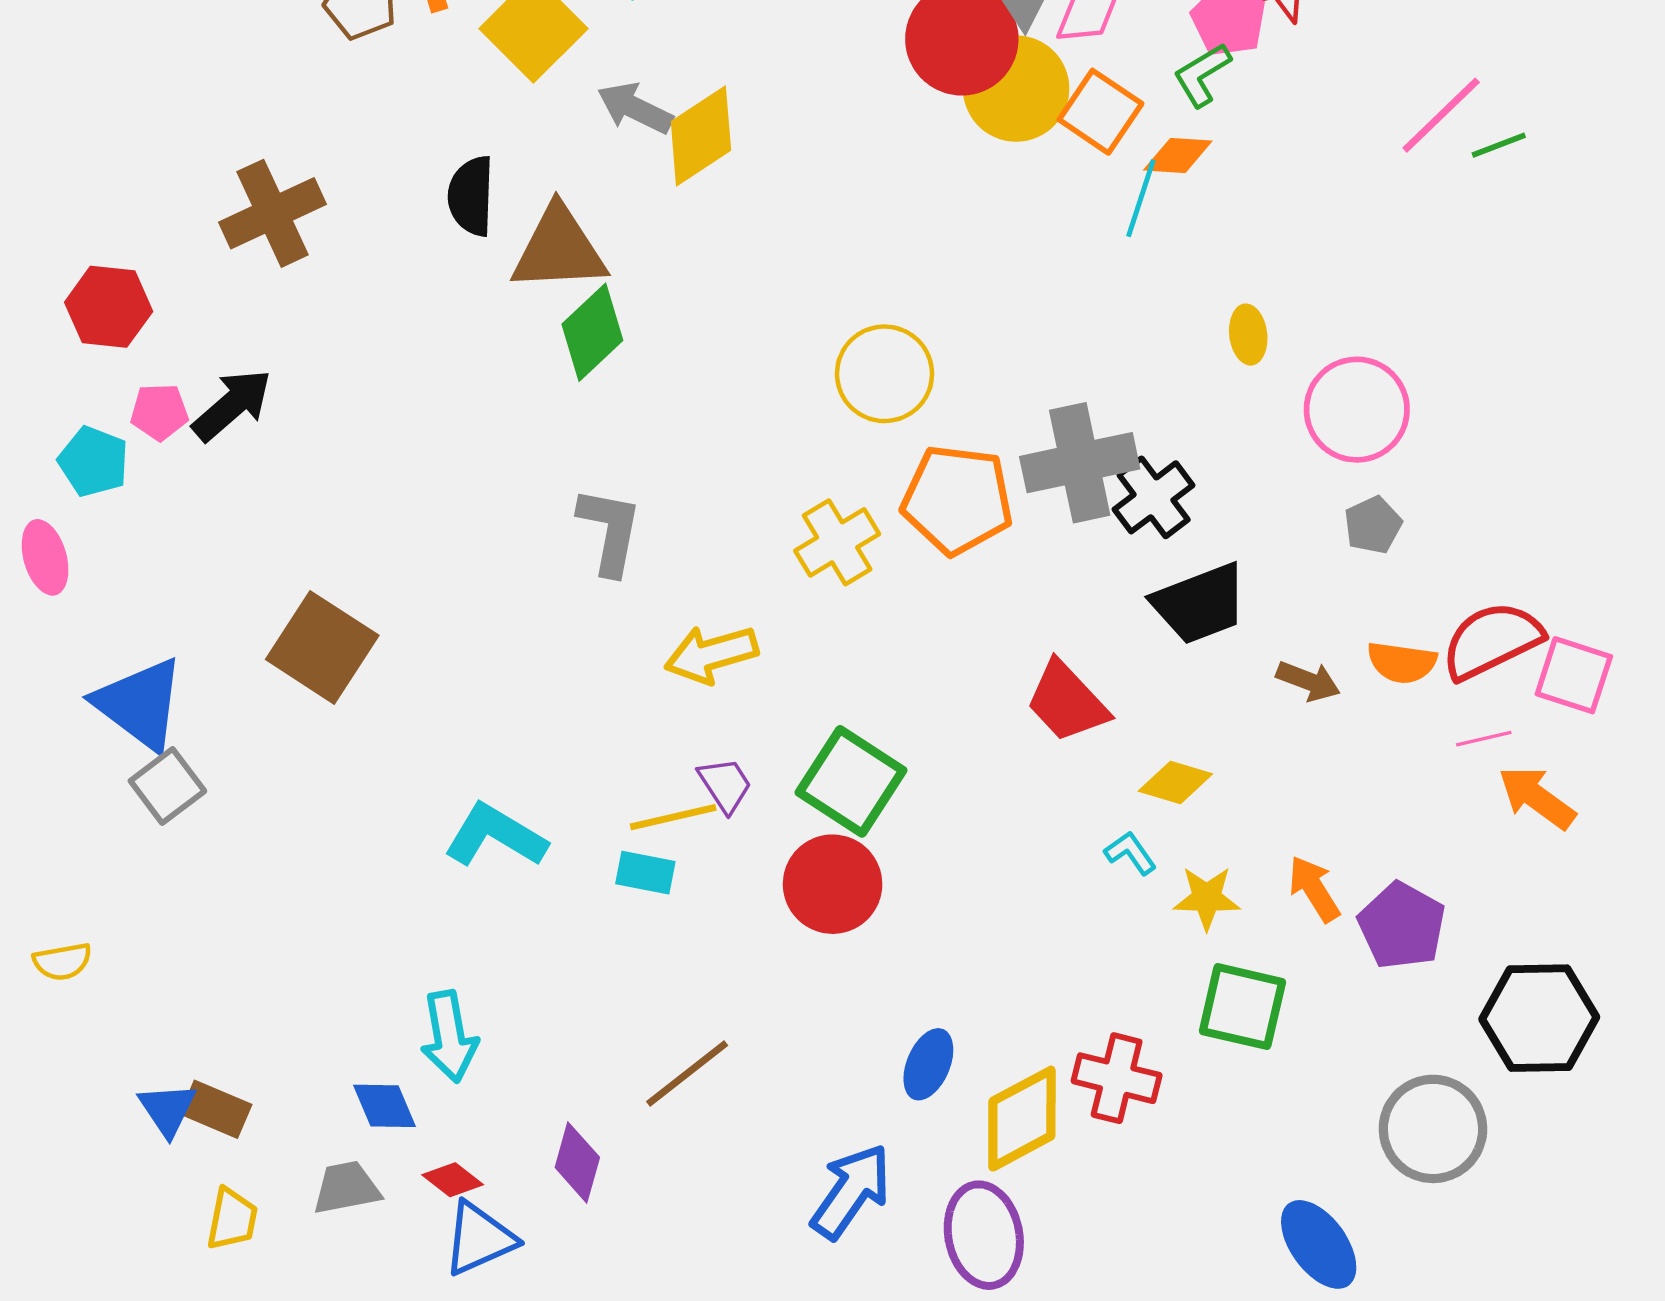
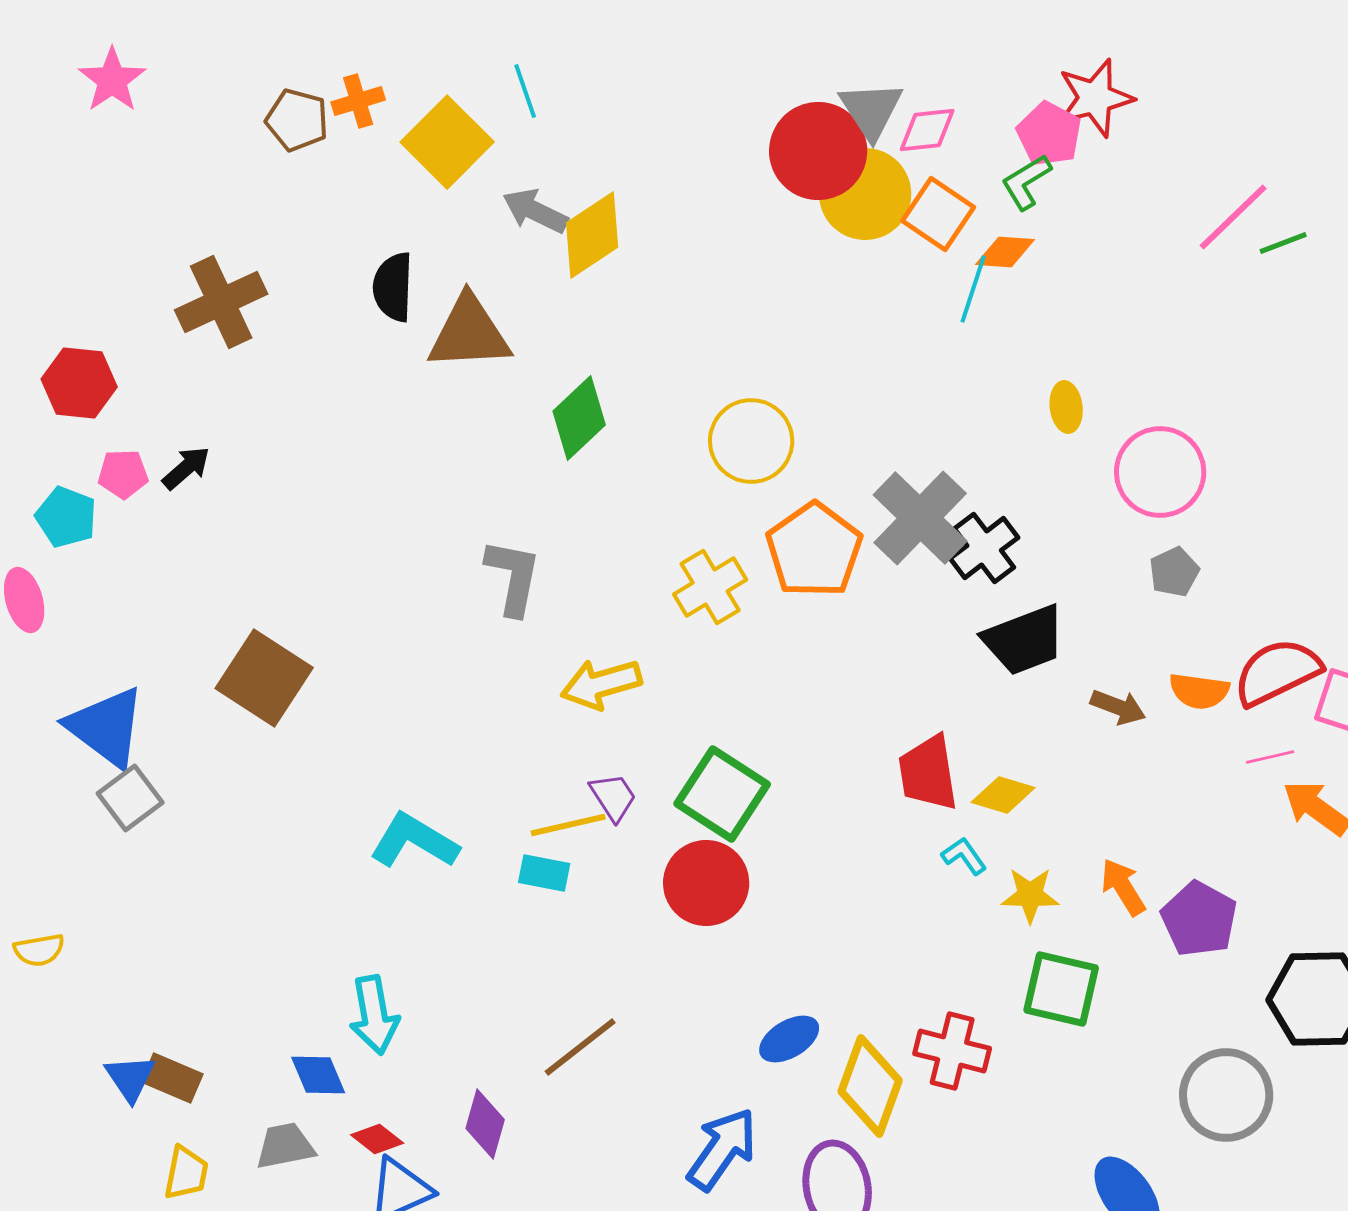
green diamond: (592, 332) -> (579, 418), moved
black arrow: (232, 405) -> (186, 468), size x0.7
gray cross: (1080, 463) -> (920, 518), turned -34
orange pentagon: (957, 500) -> (814, 550), turned 30
red trapezoid: (1067, 702) -> (928, 773), moved, turned 34
blue ellipse: (928, 1064) -> (789, 1039), turned 36
yellow diamond: (1022, 1119) -> (870, 1086), turned -42

